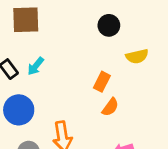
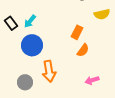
blue circle: (19, 110) -> (32, 45), moved

